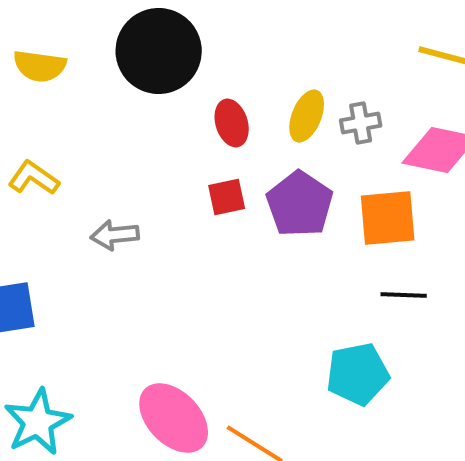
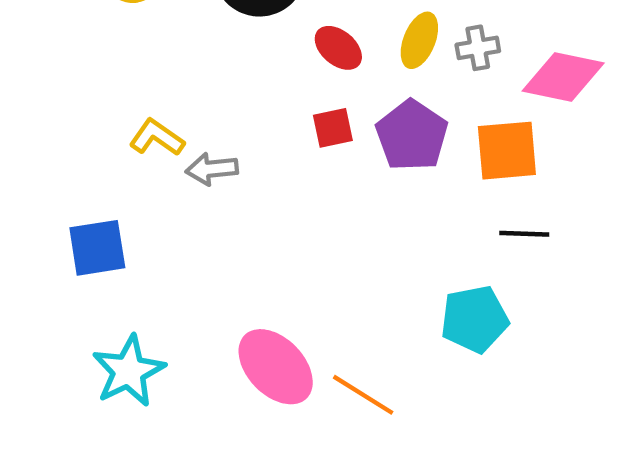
red ellipse: (232, 123) -> (338, 48), turned -33
yellow L-shape: (34, 178) -> (157, 138), moved

